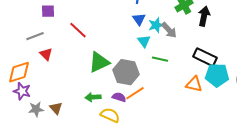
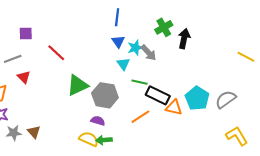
black rectangle: (205, 57) -> (158, 95), moved
cyan pentagon: (217, 75) -> (197, 98), turned 30
orange line: (135, 93) -> (140, 117), moved
green arrow: (93, 97) -> (104, 140), moved

